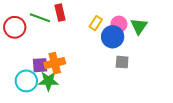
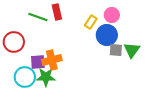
pink circle: (119, 24) -> (112, 15), moved
green triangle: (139, 26) -> (132, 50), moved
red circle: (15, 27) -> (14, 42), moved
gray square: (122, 62) -> (116, 50), moved

